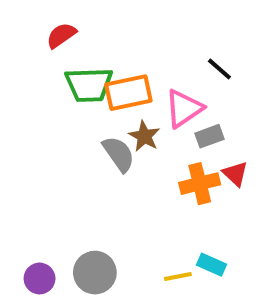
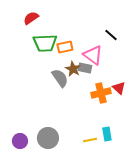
orange rectangle: (128, 93) -> (65, 47), size x0.7
pink triangle: (184, 108) -> (93, 55), turned -50
gray rectangle: (210, 136) -> (85, 68), moved, turned 32
cyan rectangle: (212, 265) -> (107, 134), turned 56

